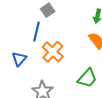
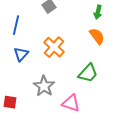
blue line: (36, 31) -> (16, 25), moved

